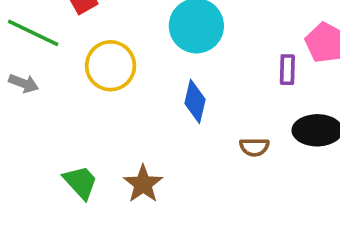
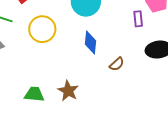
brown semicircle: (254, 147) -> (117, 64), moved, turned -35
green trapezoid: (80, 182) -> (34, 94), turned -35

